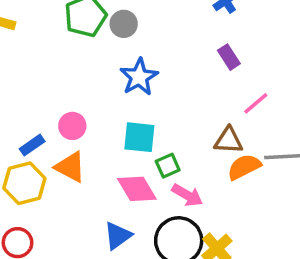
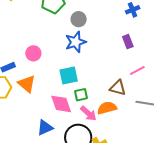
gray circle: (124, 24) -> (79, 19), moved
pink circle: (72, 126) -> (33, 53), moved
cyan square: (139, 137) -> (69, 76), turned -30
orange semicircle: (244, 167) -> (107, 108), moved

